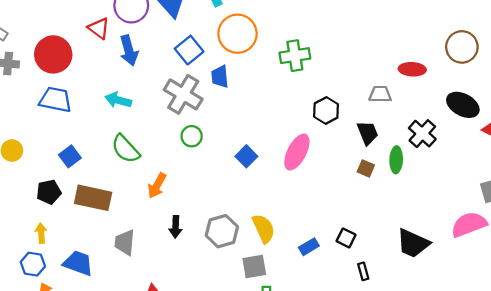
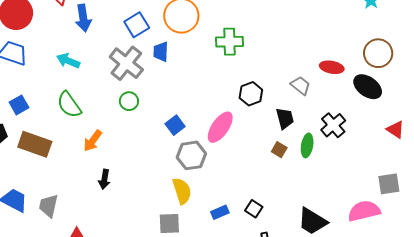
gray trapezoid: (380, 94) -> (300, 86), turned 30
black ellipse: (463, 105) -> (368, 87), moved
gray hexagon: (222, 231) -> (191, 155), moved
gray trapezoid: (125, 242) -> (48, 206), moved

